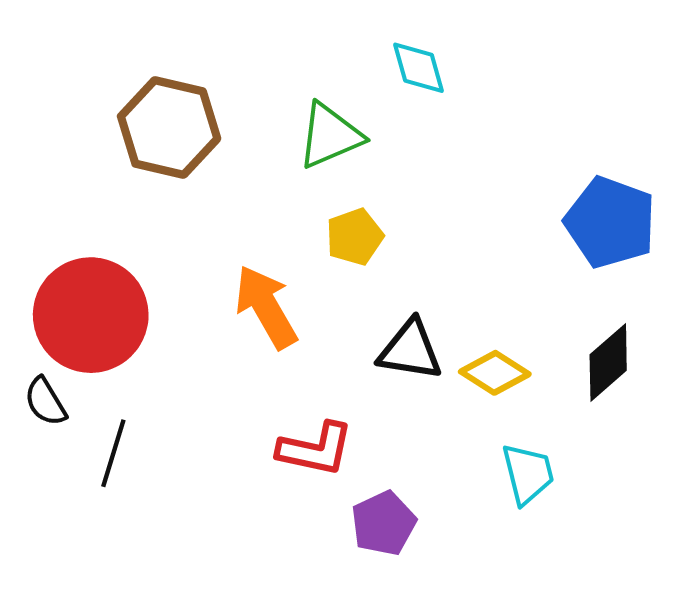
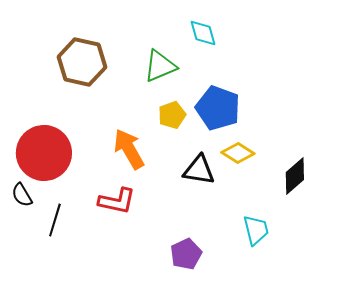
blue pentagon: (610, 222) -> (218, 108), moved
yellow diamond: (495, 373) -> (238, 153), moved
red L-shape: (315, 449) -> (117, 201), moved

